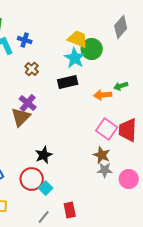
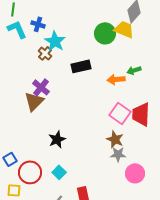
yellow trapezoid: (78, 39) -> (124, 29), moved
cyan star: (75, 58) -> (55, 41), moved
red circle: (32, 179) -> (30, 172), moved
pink circle: (129, 179) -> (135, 173), moved

